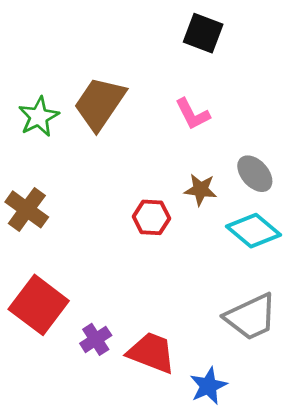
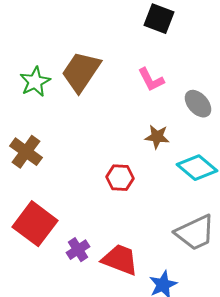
gray ellipse: (255, 174) -> (198, 104), moved
red hexagon: (151, 217) -> (120, 178), moved

